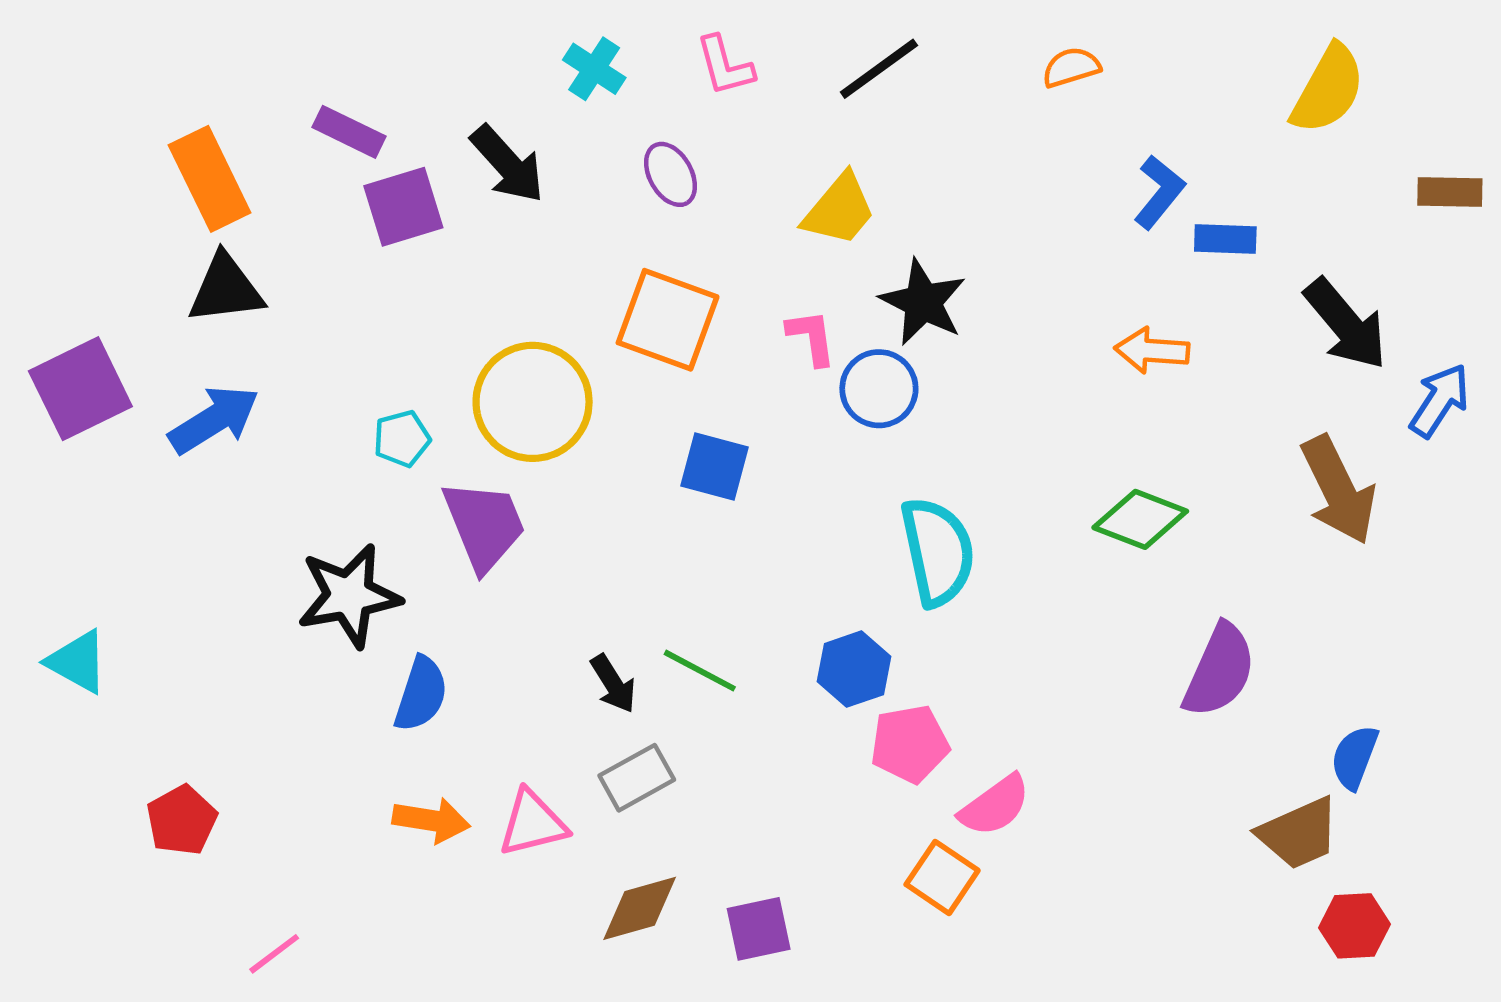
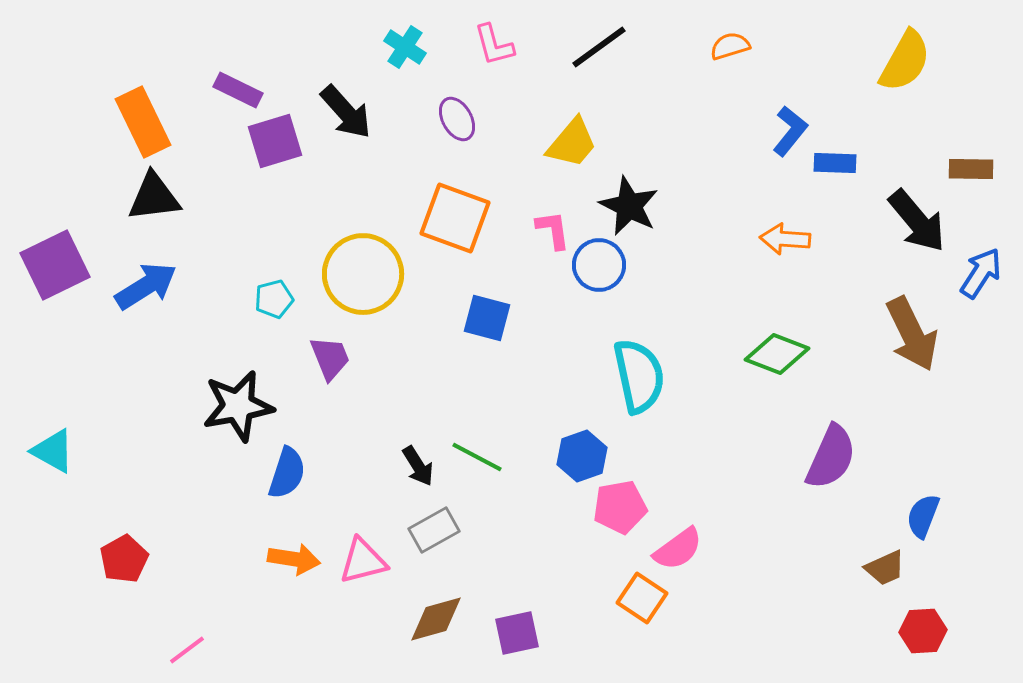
brown rectangle: (1450, 192) -> (971, 169), moved
purple trapezoid: (484, 525) -> (330, 358), size x0.7
brown trapezoid: (1299, 833) -> (885, 568), size x0.7

